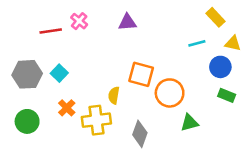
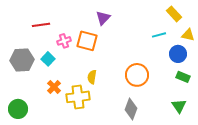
pink cross: (79, 21) -> (64, 41), moved, turned 32
purple triangle: (127, 22) -> (103, 18), turned -42
orange square: (141, 74) -> (87, 41), moved
green circle: (27, 121) -> (18, 109), moved
green triangle: (189, 123) -> (179, 106), moved, turned -49
gray diamond: (140, 134) -> (131, 109), moved

